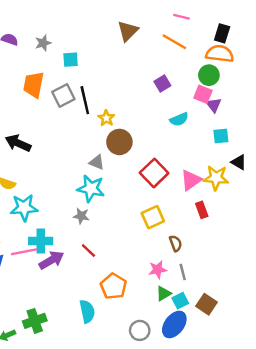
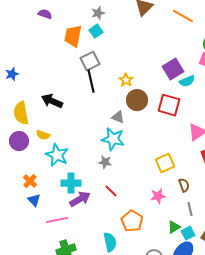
gray star: (43, 43) -> (98, 13), moved
cyan square: (71, 60) -> (96, 31), turned -32
purple square: (162, 84) -> (173, 69), moved, size x1.5
orange trapezoid: (34, 85) -> (73, 36), moved
black line: (85, 100) -> (91, 81), moved
red square: (154, 173) -> (169, 105), moved, turned -30
cyan star: (24, 208) -> (57, 155), turned 30
pink line: (24, 252) -> (57, 220), moved
pink star: (158, 270) -> (158, 196), moved

